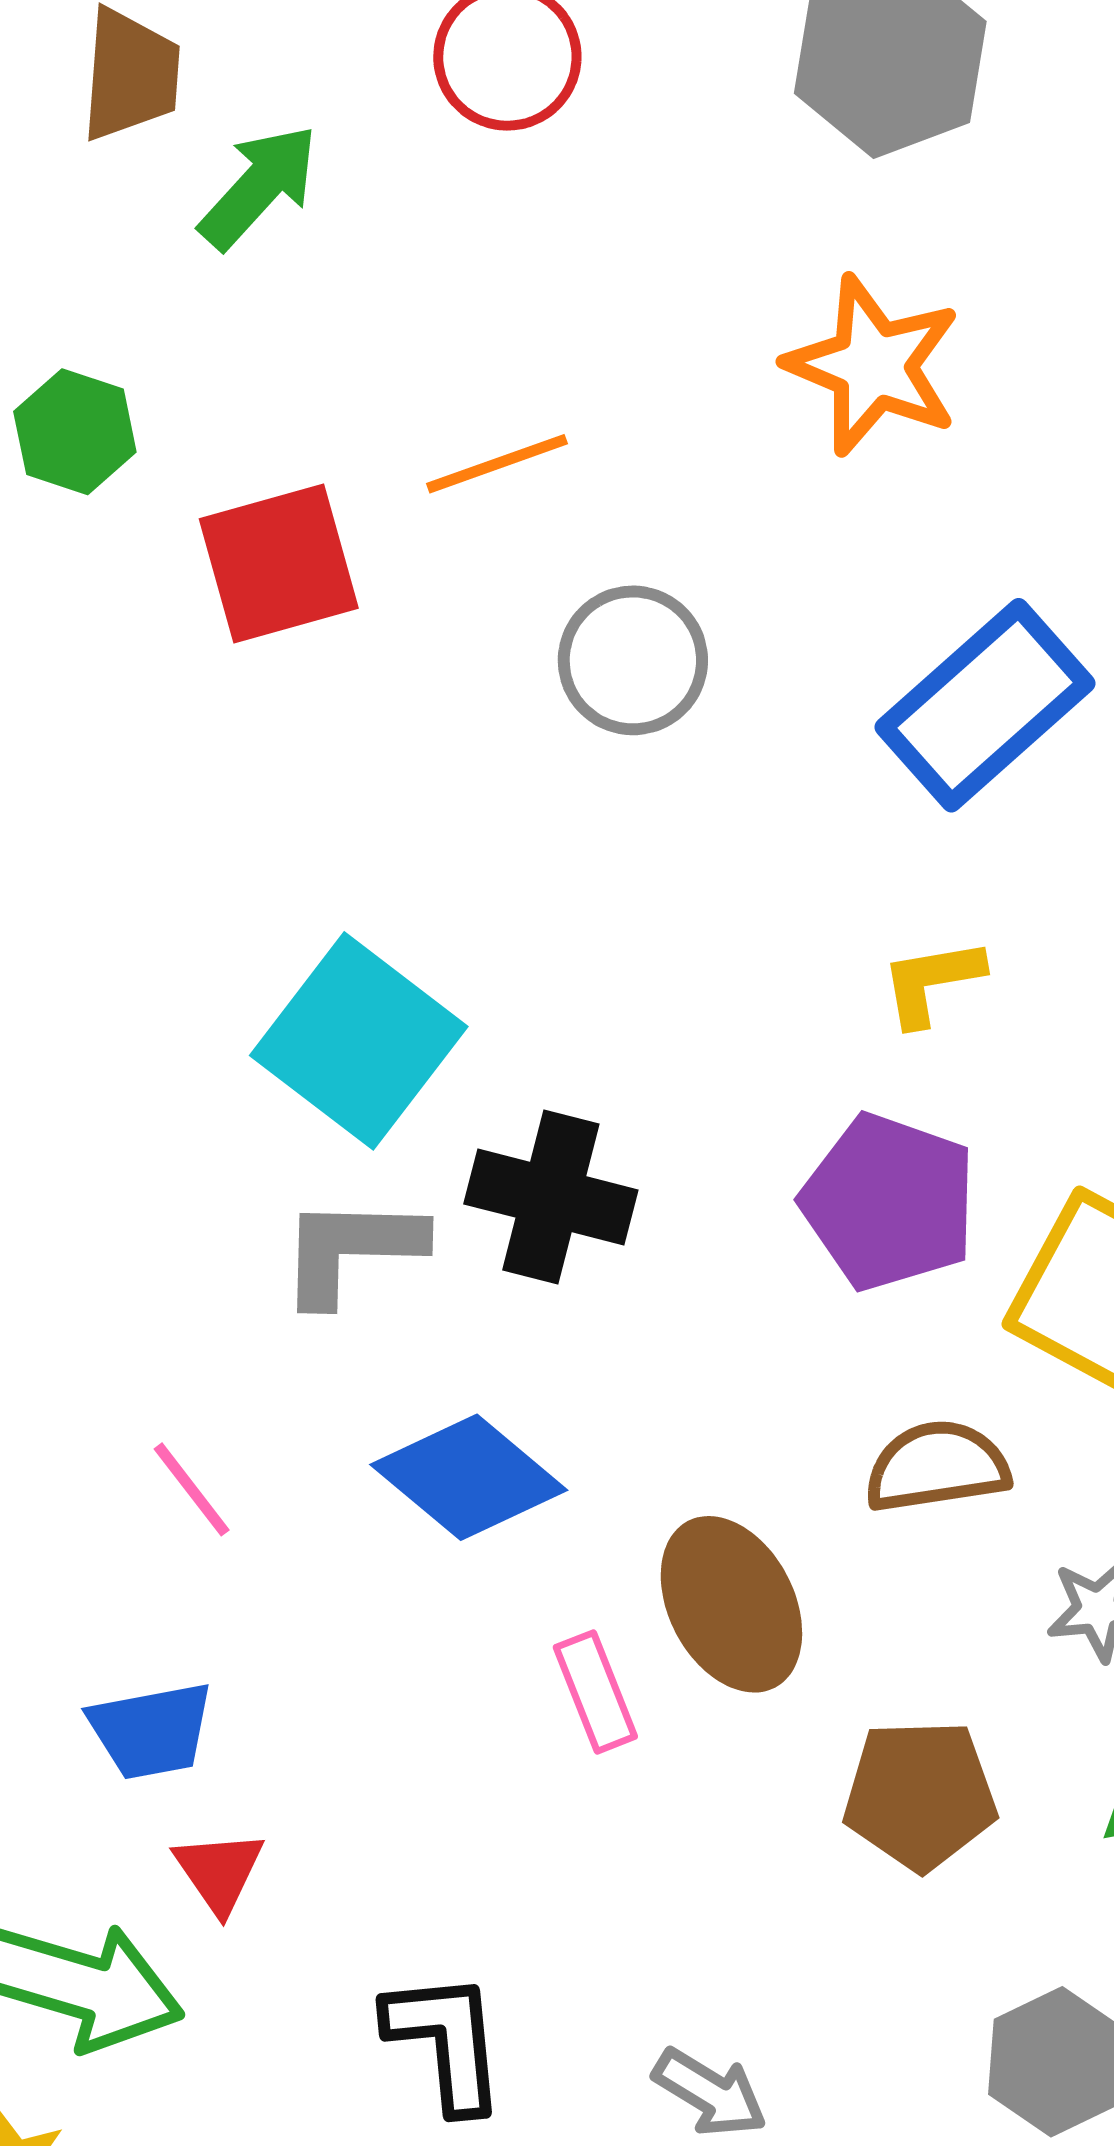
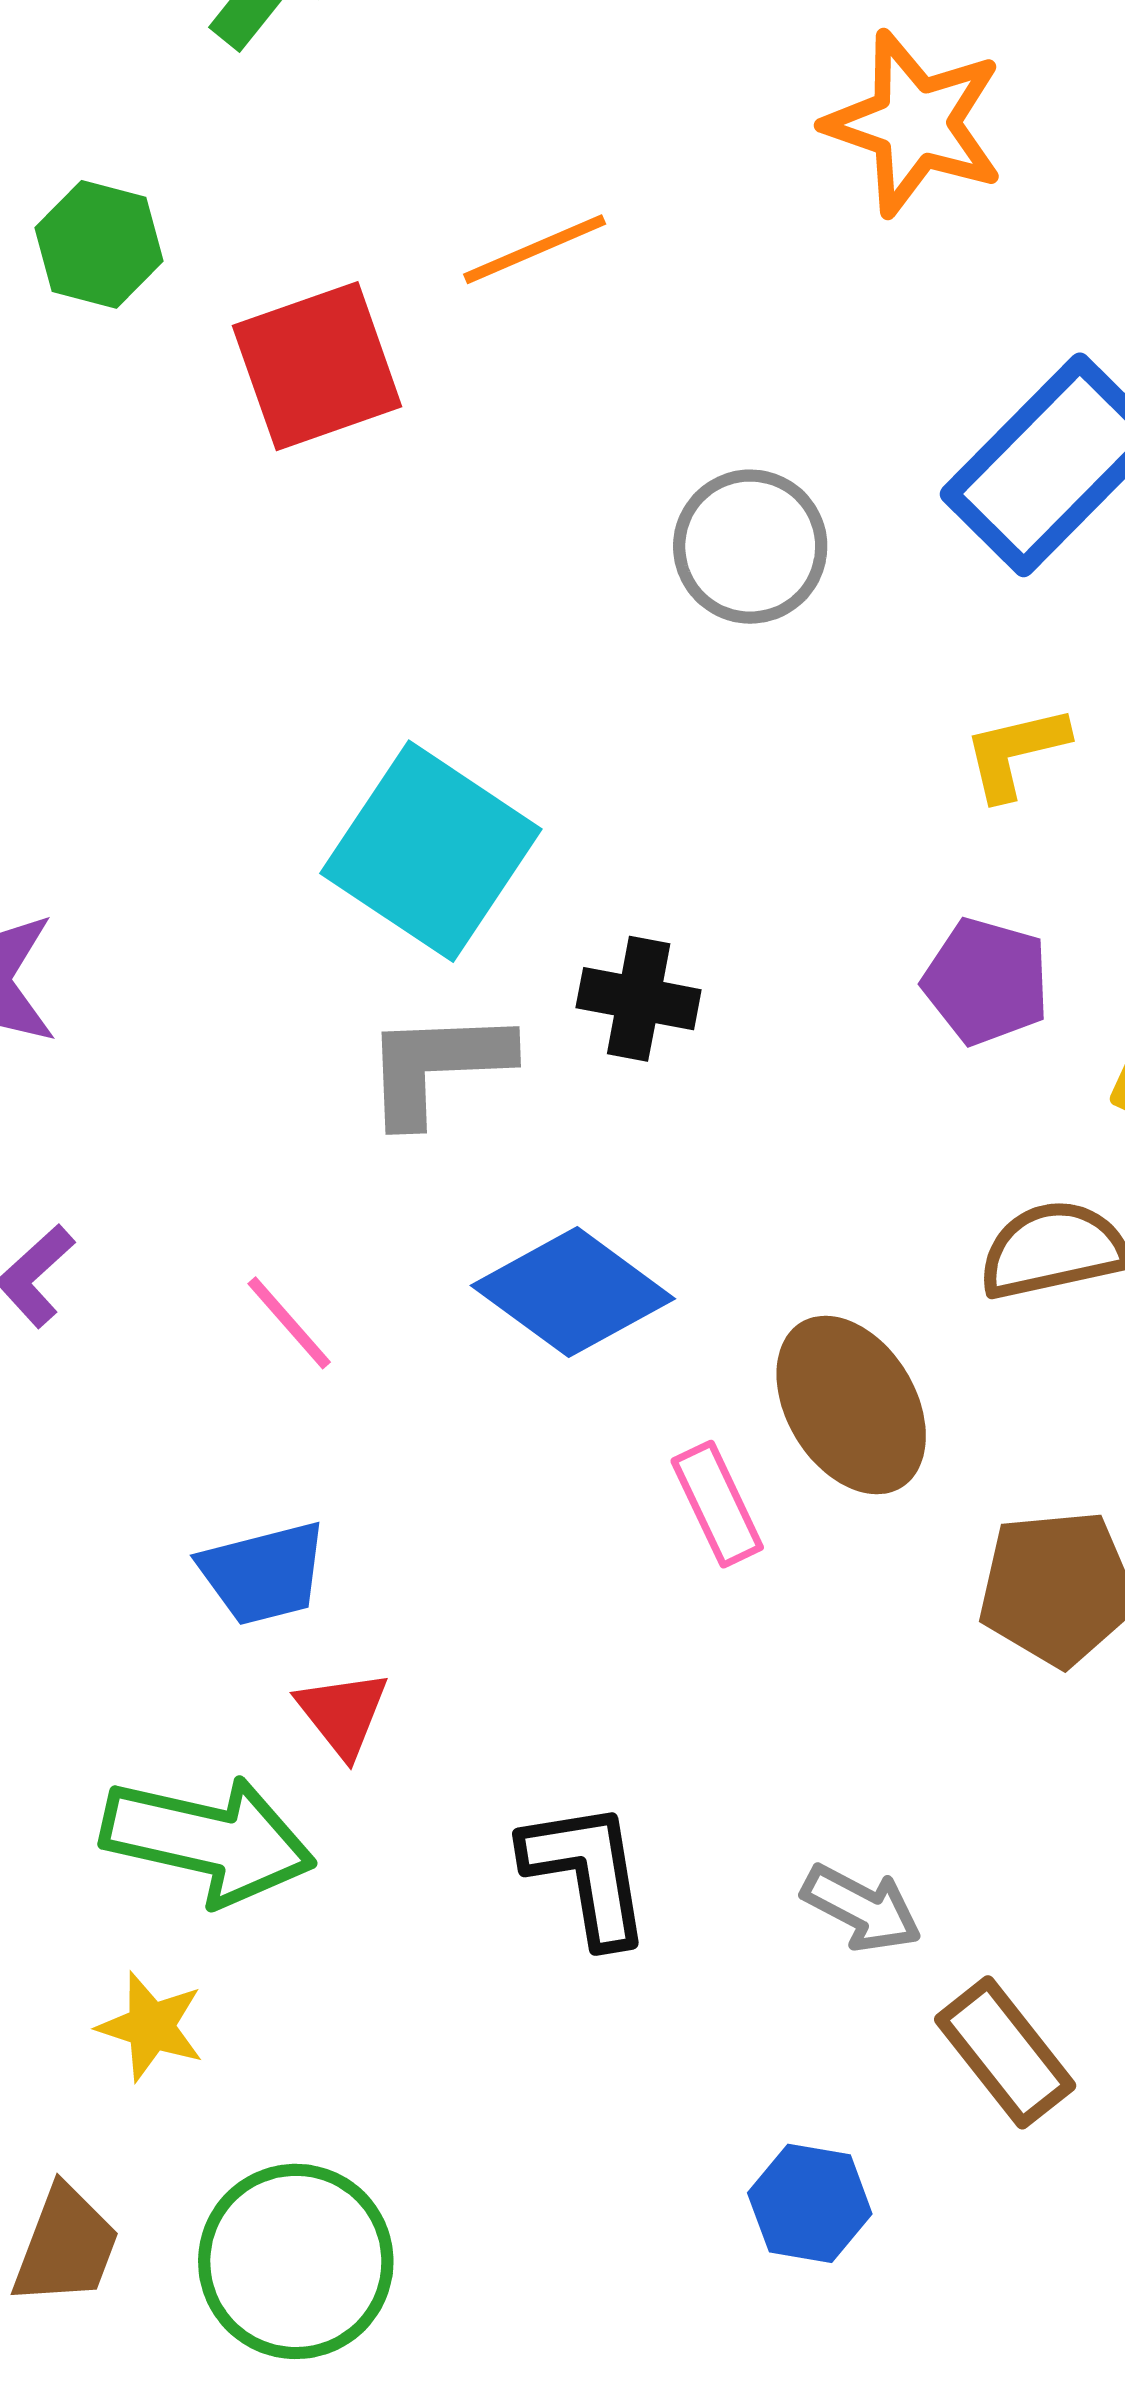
gray circle: (633, 660) -> (750, 547), moved
black cross: (551, 1197) -> (639, 999), size x0.7
purple pentagon: (889, 1202) -> (986, 981), size x0.7

